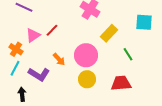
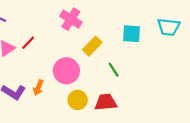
orange arrow: (59, 59) -> (38, 88), moved, turned 64
yellow circle: (87, 79) -> (78, 100), moved

